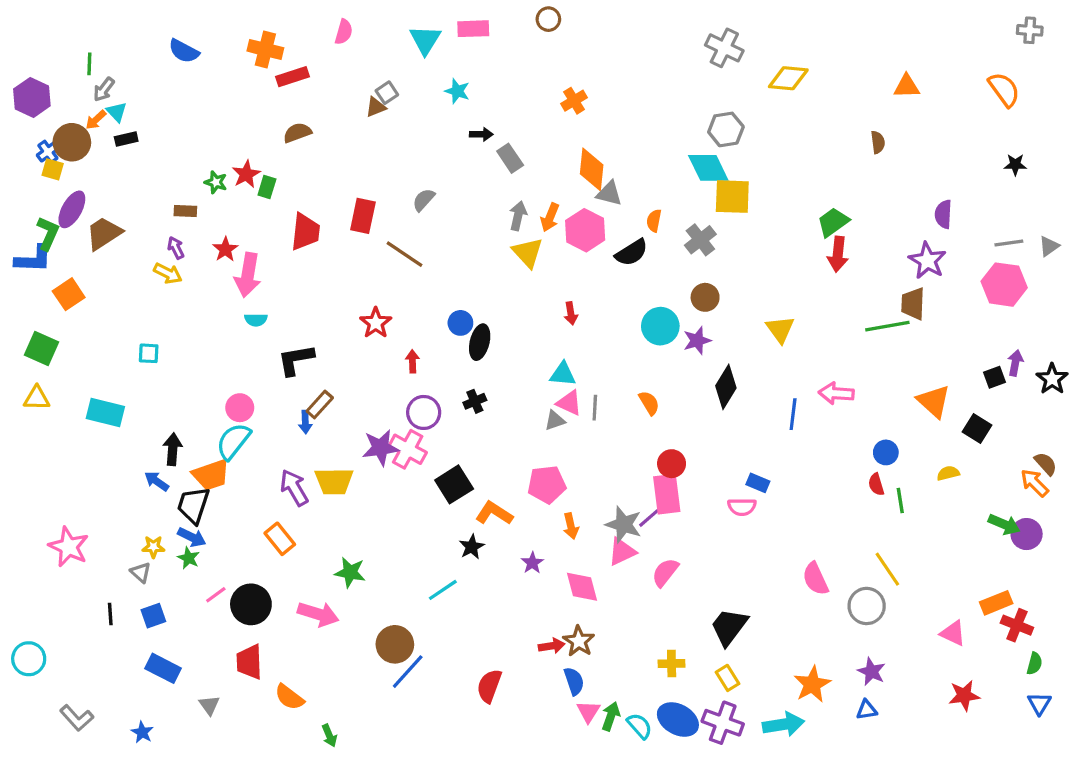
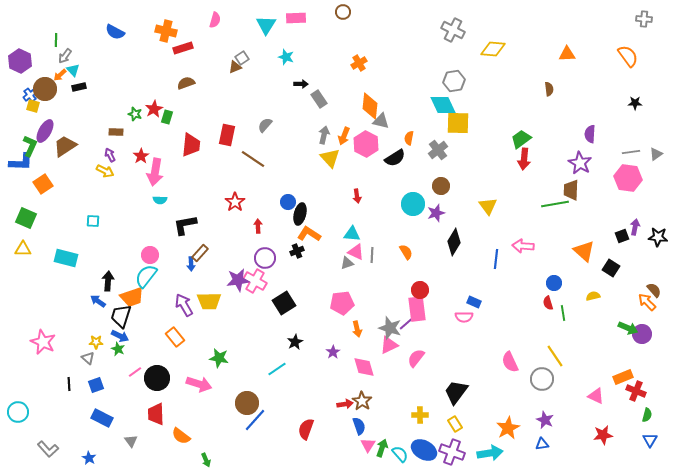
black star: (1052, 379) -> (658, 237), turned -30
orange L-shape: (494, 513) -> (309, 234), moved

